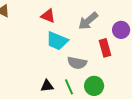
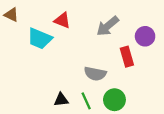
cyan trapezoid: (57, 41) -> (40, 39), moved

